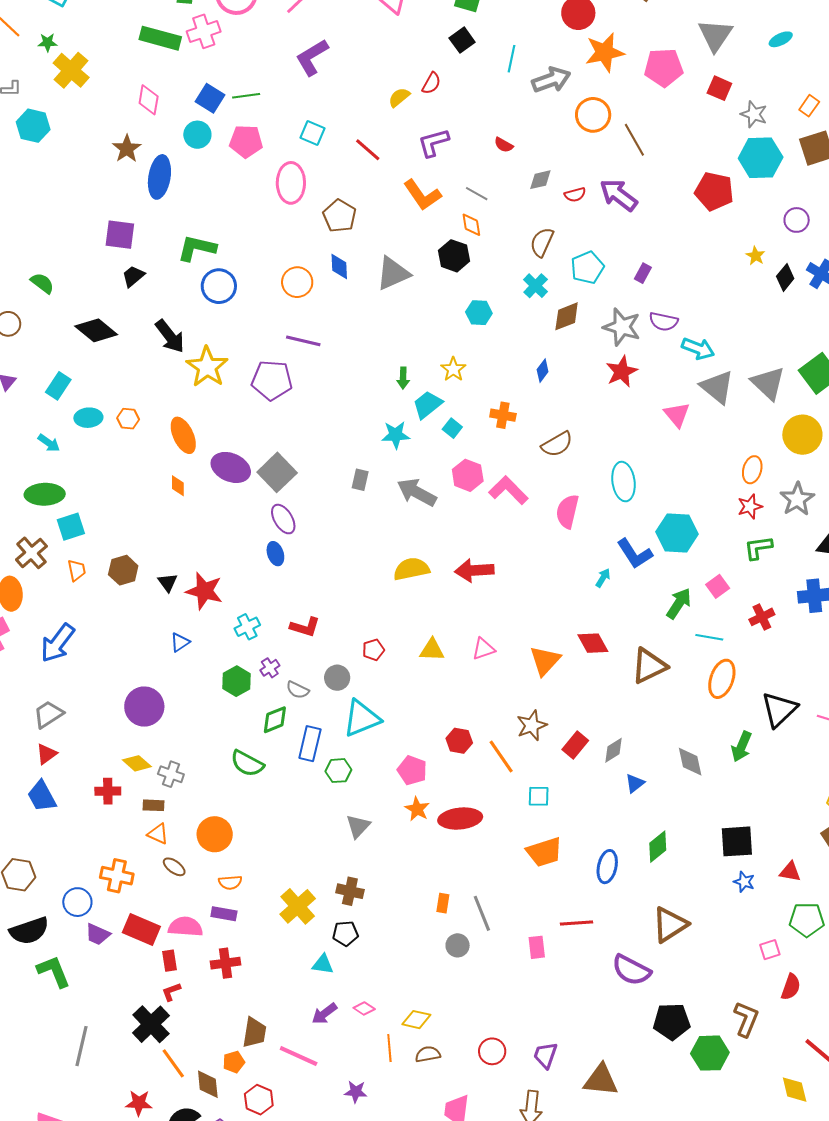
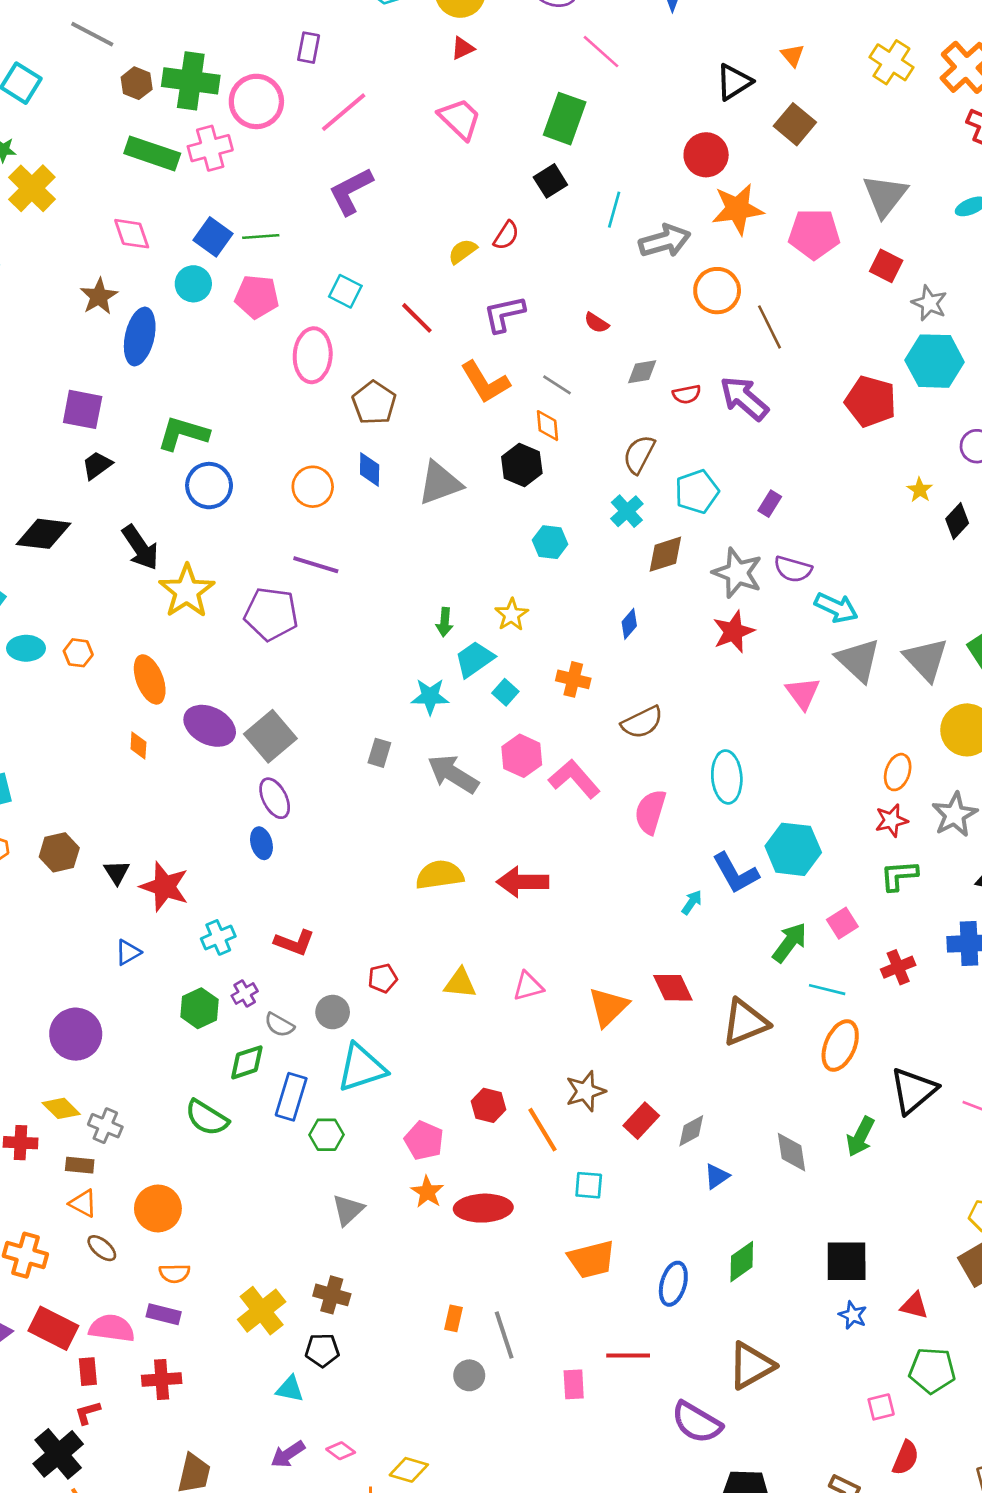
pink diamond: (149, 100) -> (132, 234), turned -32
black diamond: (96, 330) -> (43, 534), turned -36

